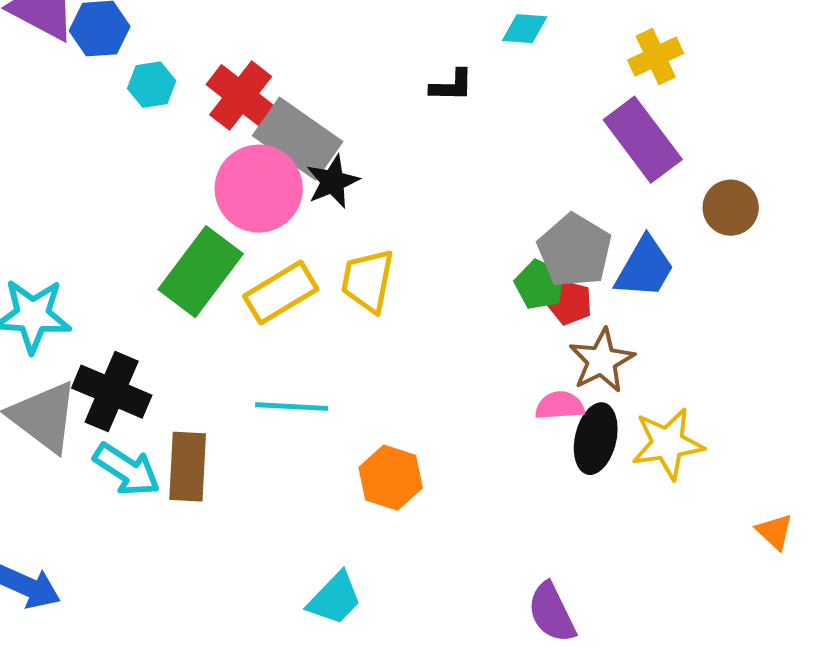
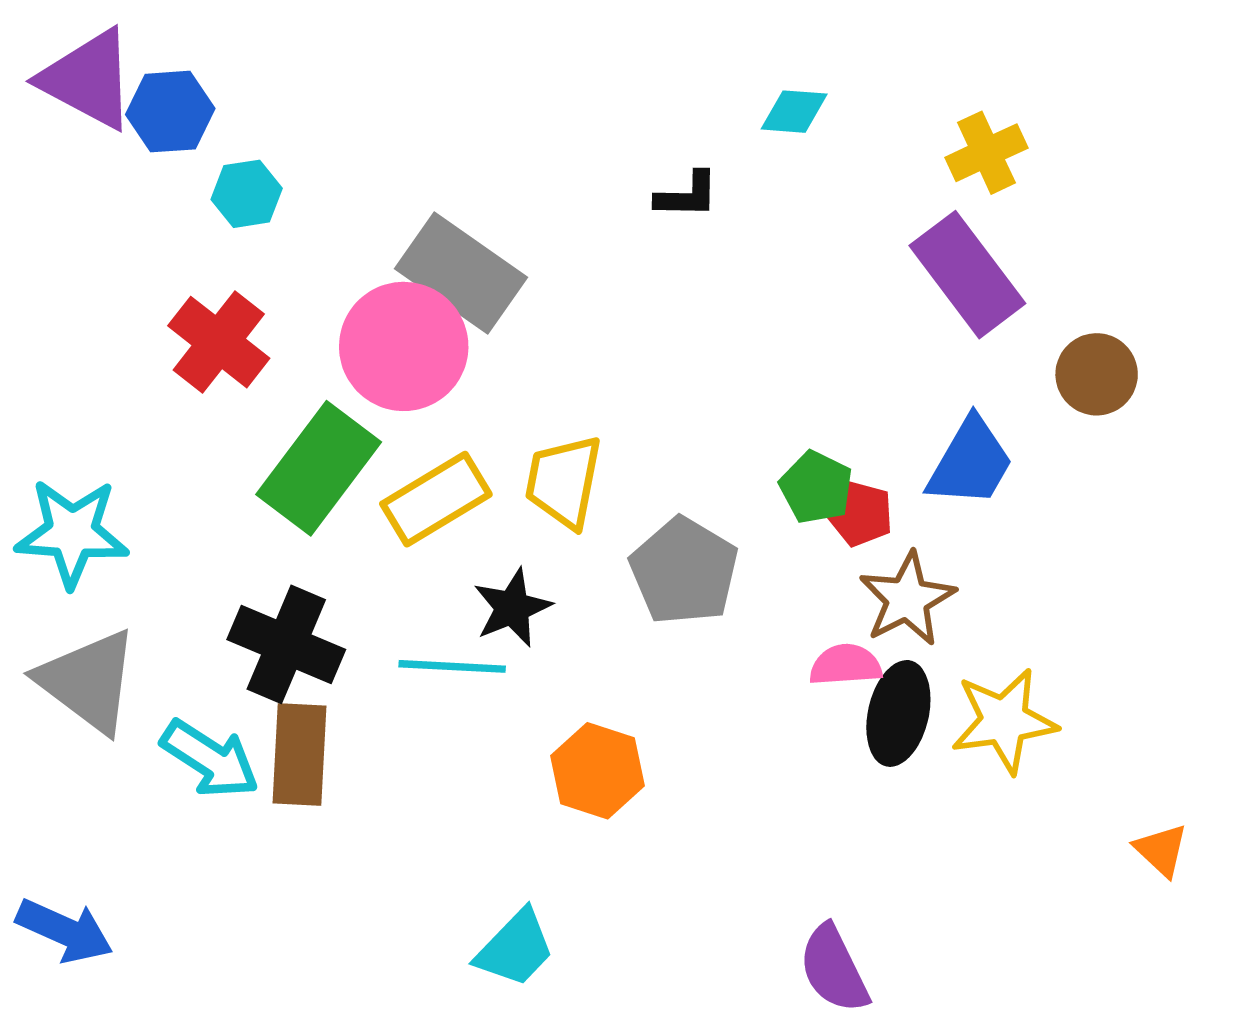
red cross: (241, 96) -> (219, 342), moved
black star: (333, 182) -> (512, 608), moved
gray pentagon: (575, 251) -> (684, 571), moved
black cross: (112, 392) -> (286, 644), moved

